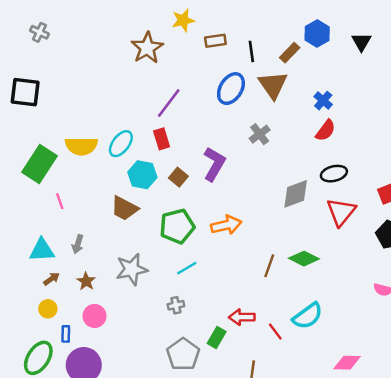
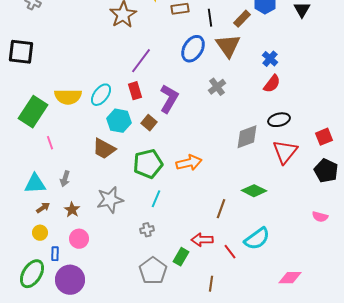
purple L-shape: (214, 164) -> (169, 99), moved
brown line: (269, 266) -> (221, 209), moved
cyan line: (187, 268) -> (156, 199), turned -36

